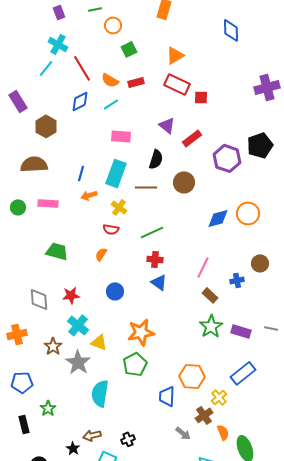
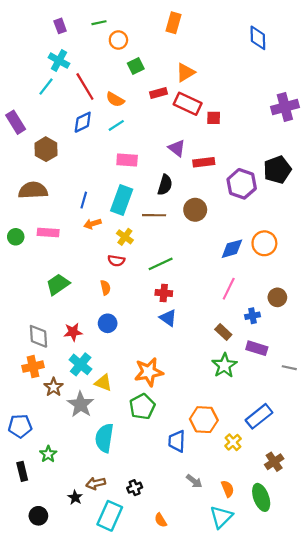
blue diamond: (231, 30) -> (258, 38), moved
red rectangle: (136, 82) -> (158, 93), moved
red rectangle: (192, 138) -> (204, 162), turned 30
green trapezoid: (57, 251) -> (58, 284), turned -50
orange semicircle: (101, 254) -> (105, 288), turned 136
pink line: (203, 267) -> (229, 289), moved
blue circle: (115, 291) -> (108, 323), moved
purple rectangle: (241, 331) -> (257, 348), moved
orange cross: (17, 334) -> (33, 367), moved
brown cross: (204, 415) -> (274, 462), moved
orange semicircle: (223, 432) -> (228, 489), moved

